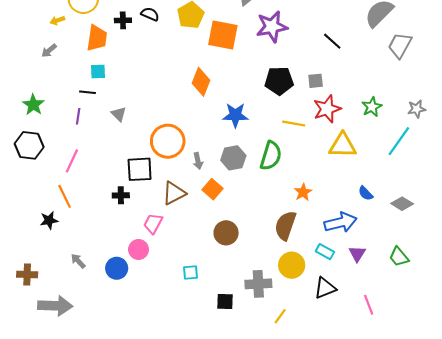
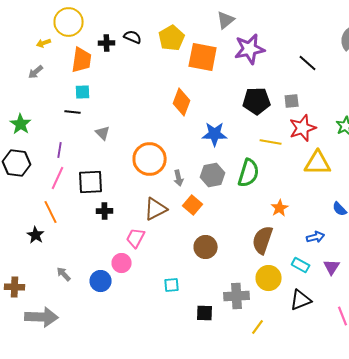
purple line: (78, 116) -> (60, 150), moved
black square: (140, 169) -> (91, 182), moved
black star: (49, 220) -> (36, 235), turned -30
blue arrow: (341, 222) -> (316, 237), size x0.6

